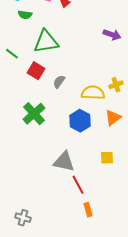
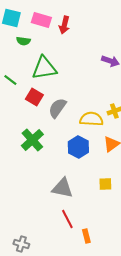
gray semicircle: (59, 82) -> (57, 108), size x1.5
red line: (78, 185) -> (67, 219), moved

